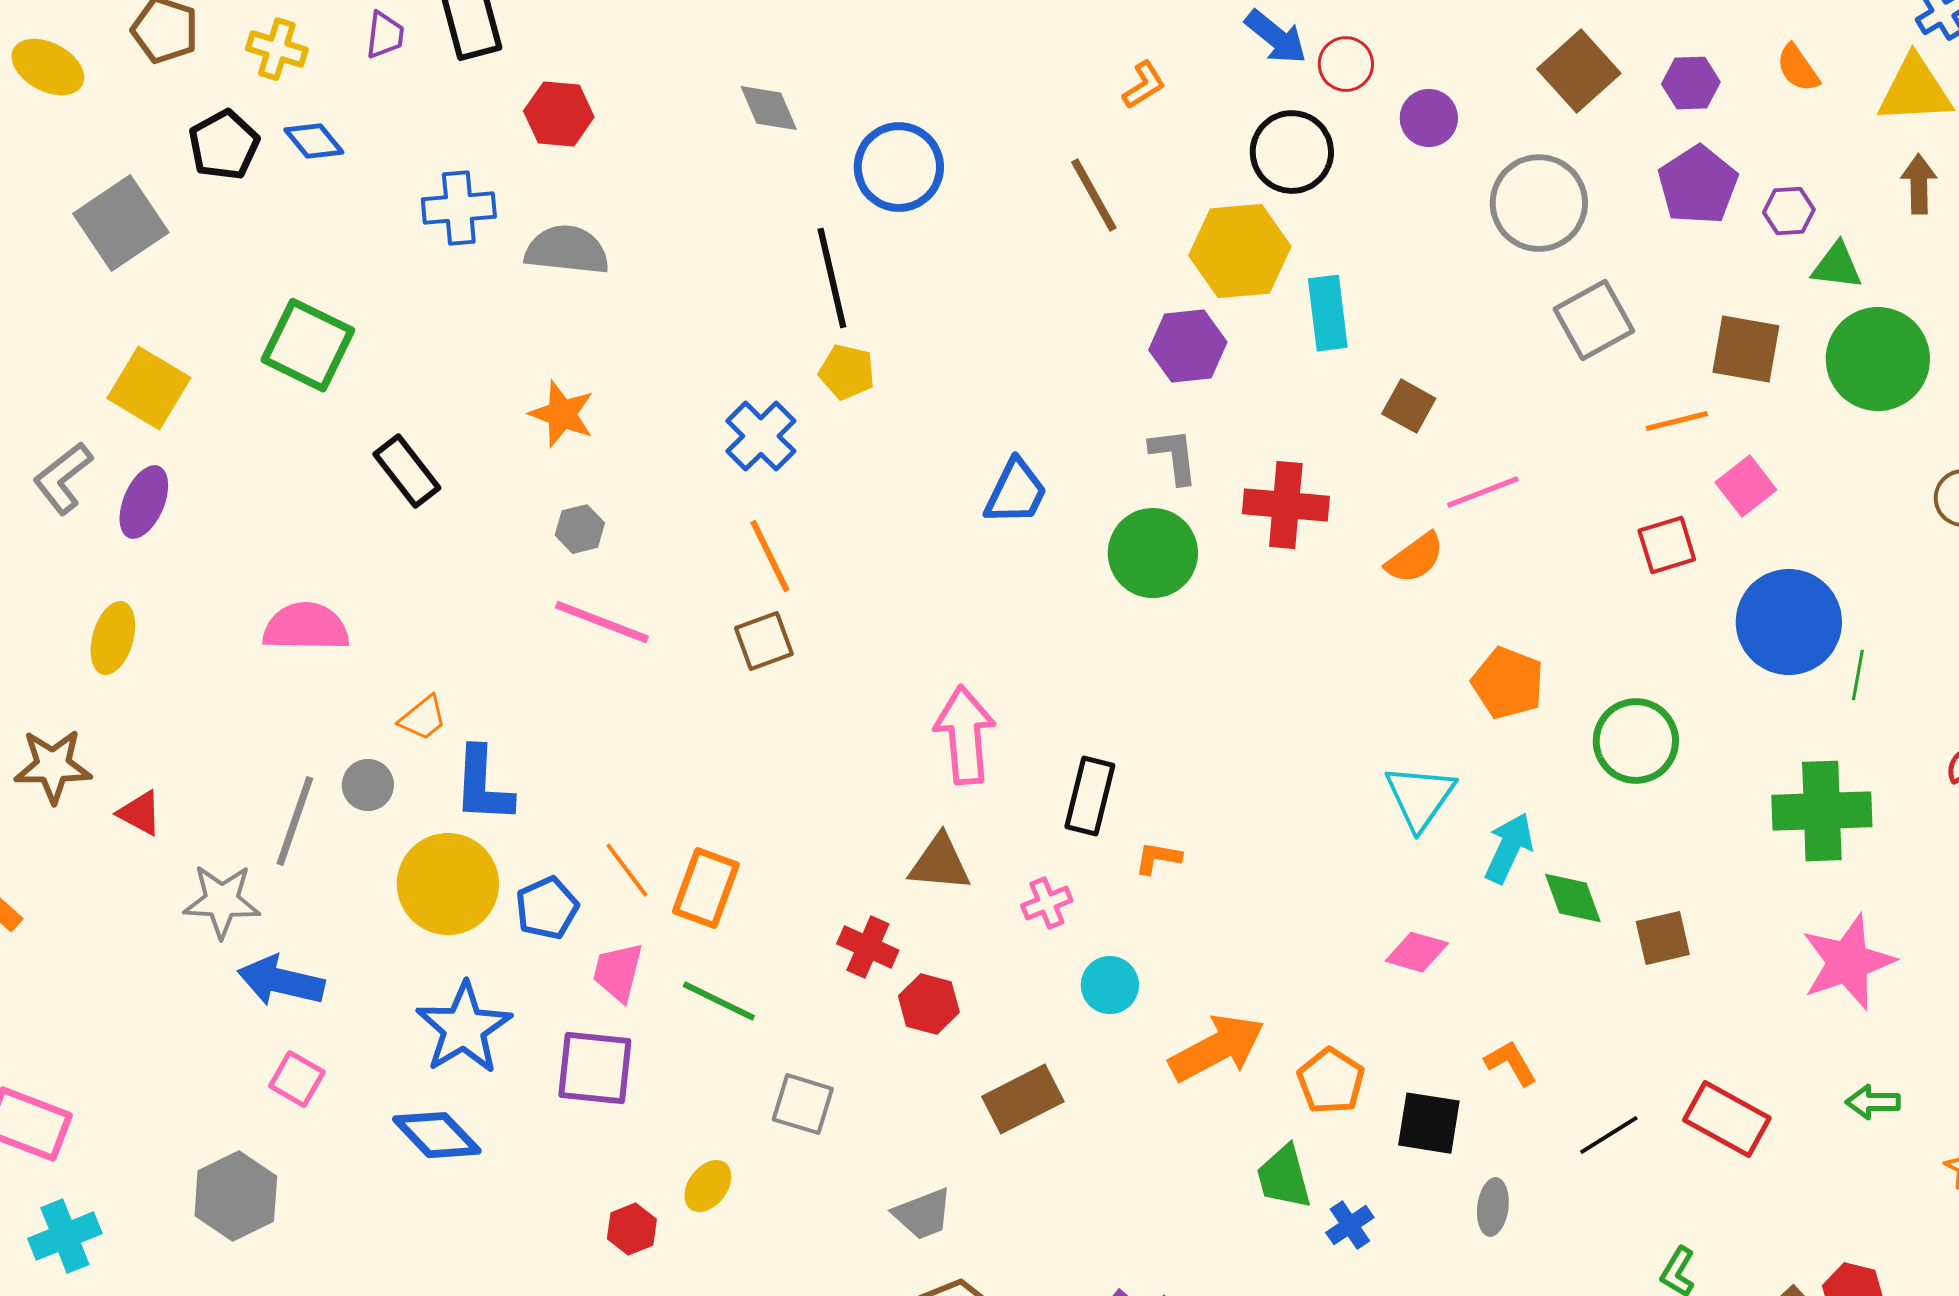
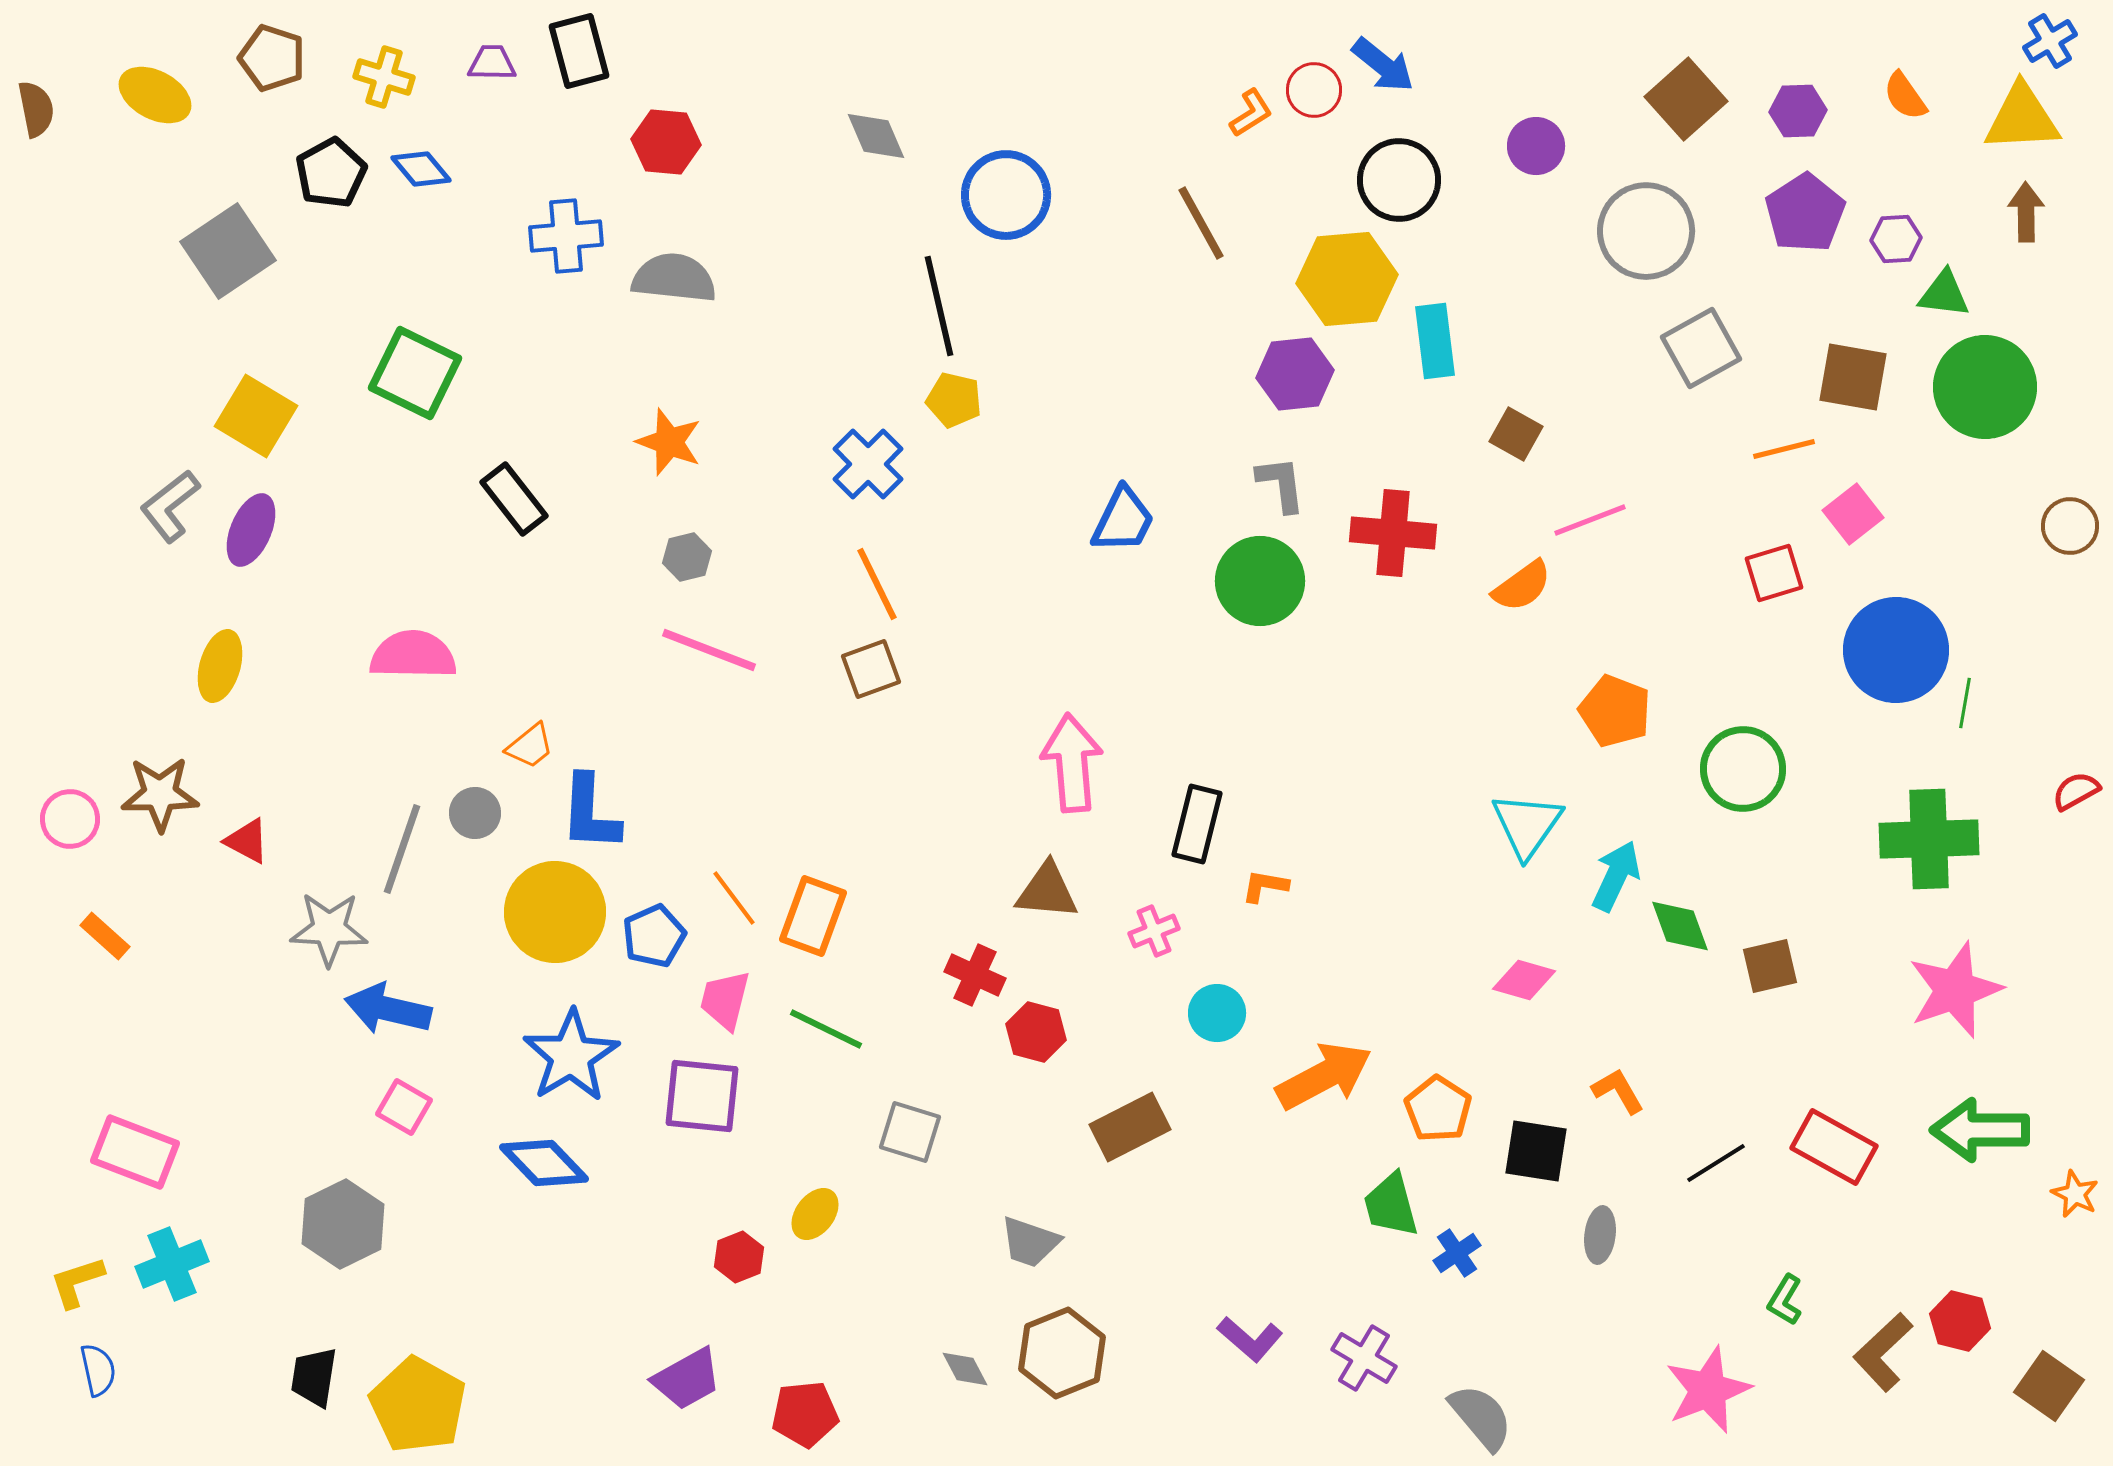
purple trapezoid: (385, 35) -> (492, 63), turned -96
red circle: (1346, 64) -> (1314, 90), moved
green arrow: (1873, 1102) -> (1980, 1130), size x1.8
gray trapezoid: (923, 1214) -> (1030, 1242), turned 40

